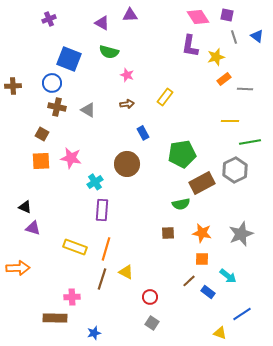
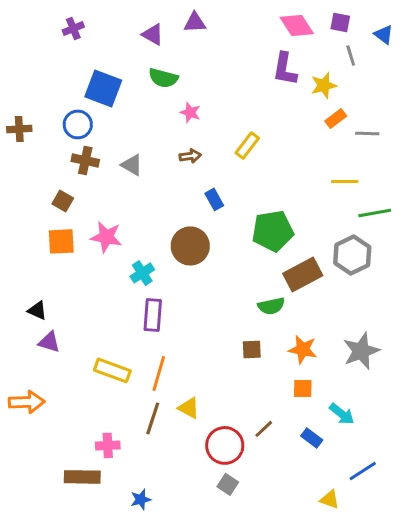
blue triangle: (257, 36) -> (384, 35), moved
brown line: (189, 281) -> (264, 429), moved
red circle: (150, 297) -> (225, 445), size x1.6

